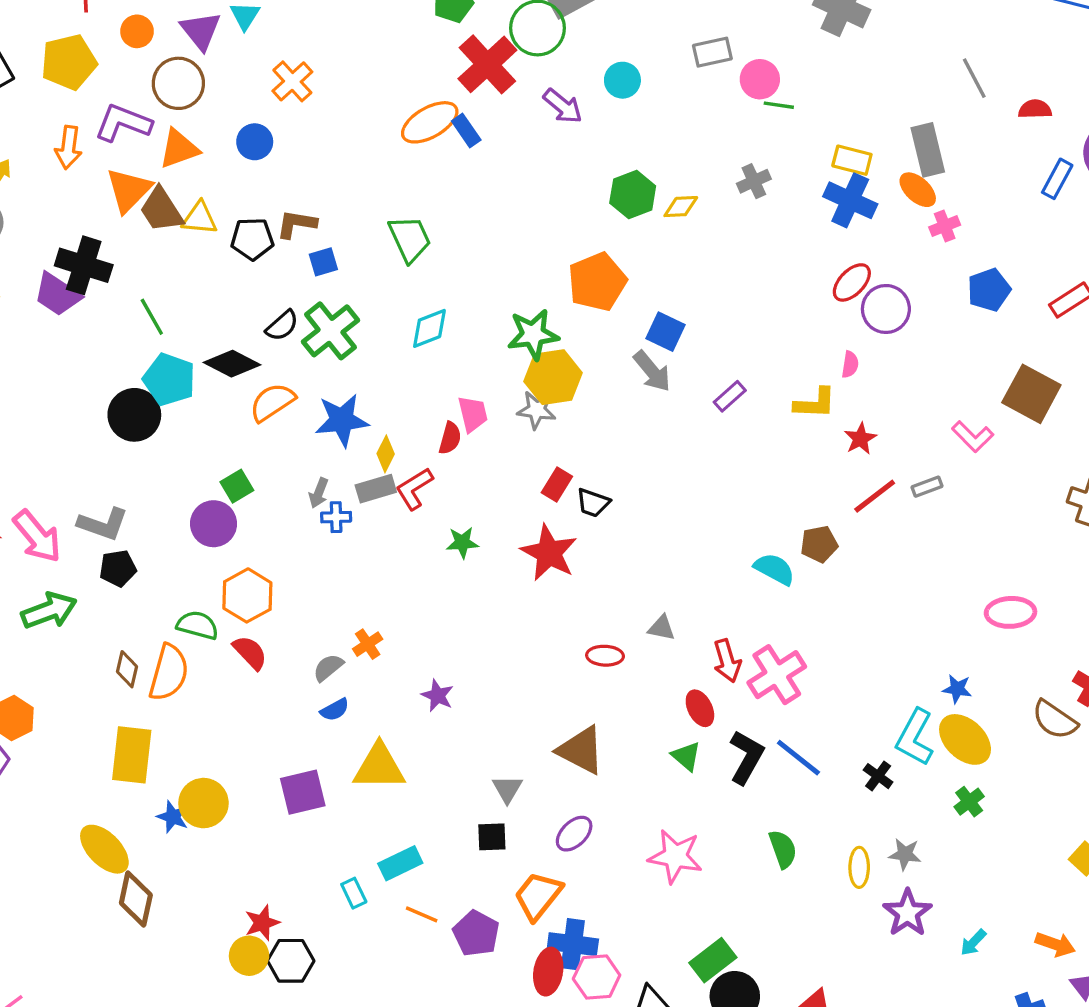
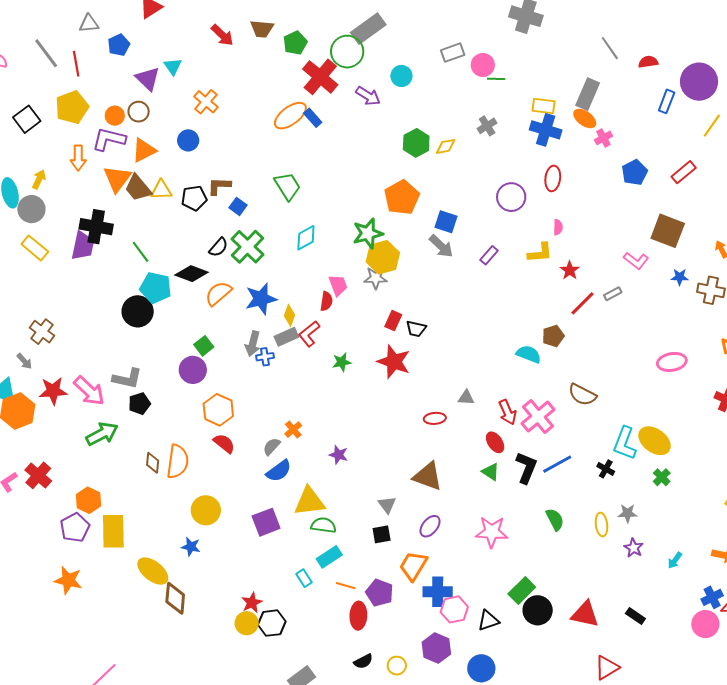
orange circle: (137, 31) -> (115, 116), moved
brown circle: (178, 83) -> (139, 112), size x0.7
gray rectangle: (928, 150) -> (588, 94), turned 44
blue square: (323, 262) -> (238, 206), turned -30
red ellipse: (852, 282) -> (553, 178), turned -30
purple trapezoid: (57, 294) -> (83, 246), turned -104
purple circle: (886, 309) -> (511, 197), moved
gray arrow: (319, 493) -> (253, 344), size x1.4
green semicircle: (198, 625) -> (324, 525), moved
blue star: (957, 689) -> (680, 277), moved
blue semicircle: (335, 710) -> (279, 471), size x1.5
brown semicircle: (1055, 720) -> (582, 395), moved
yellow rectangle: (132, 755) -> (113, 531), moved
blue line: (798, 758) -> (557, 464), turned -60
yellow circle: (203, 803) -> (206, 510), moved
purple star: (907, 913) -> (634, 548), size x0.7
red ellipse: (548, 972) -> (358, 616), moved

